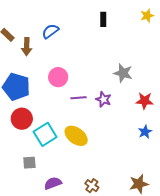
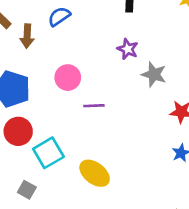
purple star: (103, 99) -> (128, 49), moved
yellow ellipse: (76, 136) -> (95, 173), moved
gray square: (29, 163) -> (27, 190), turned 32

